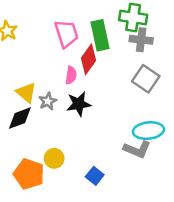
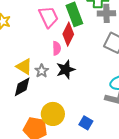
yellow circle: (54, 158) -> (53, 114), size x1.5

